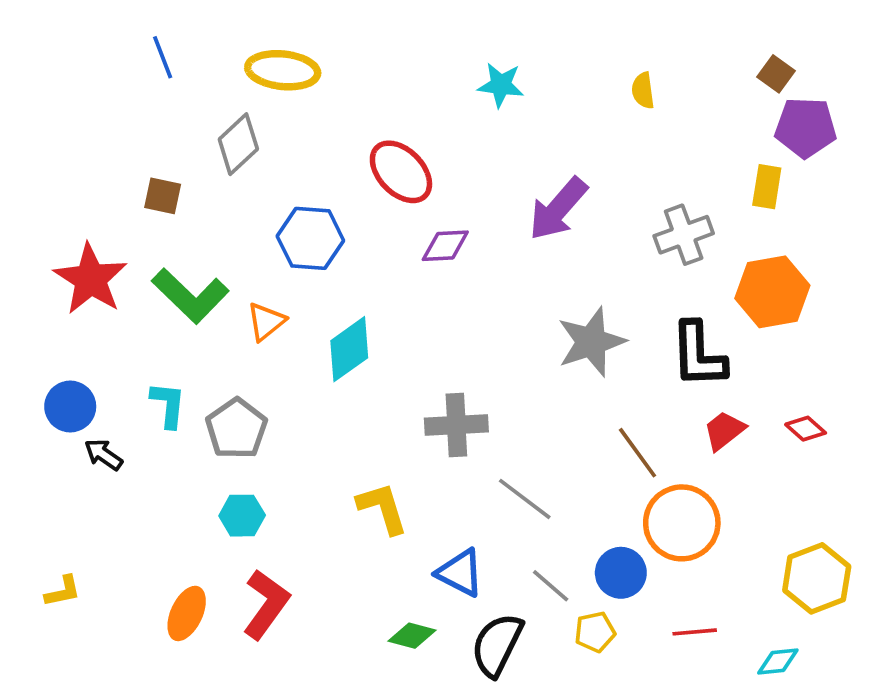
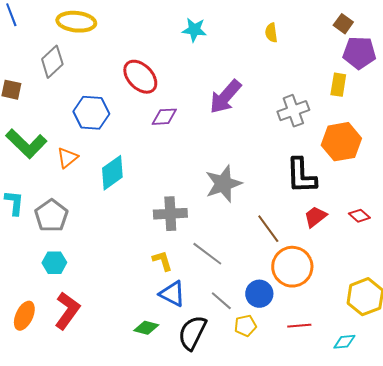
gray star: (591, 342) -> (223, 184), moved
yellow L-shape: (382, 508) -> (162, 261), moved, size x0.7

